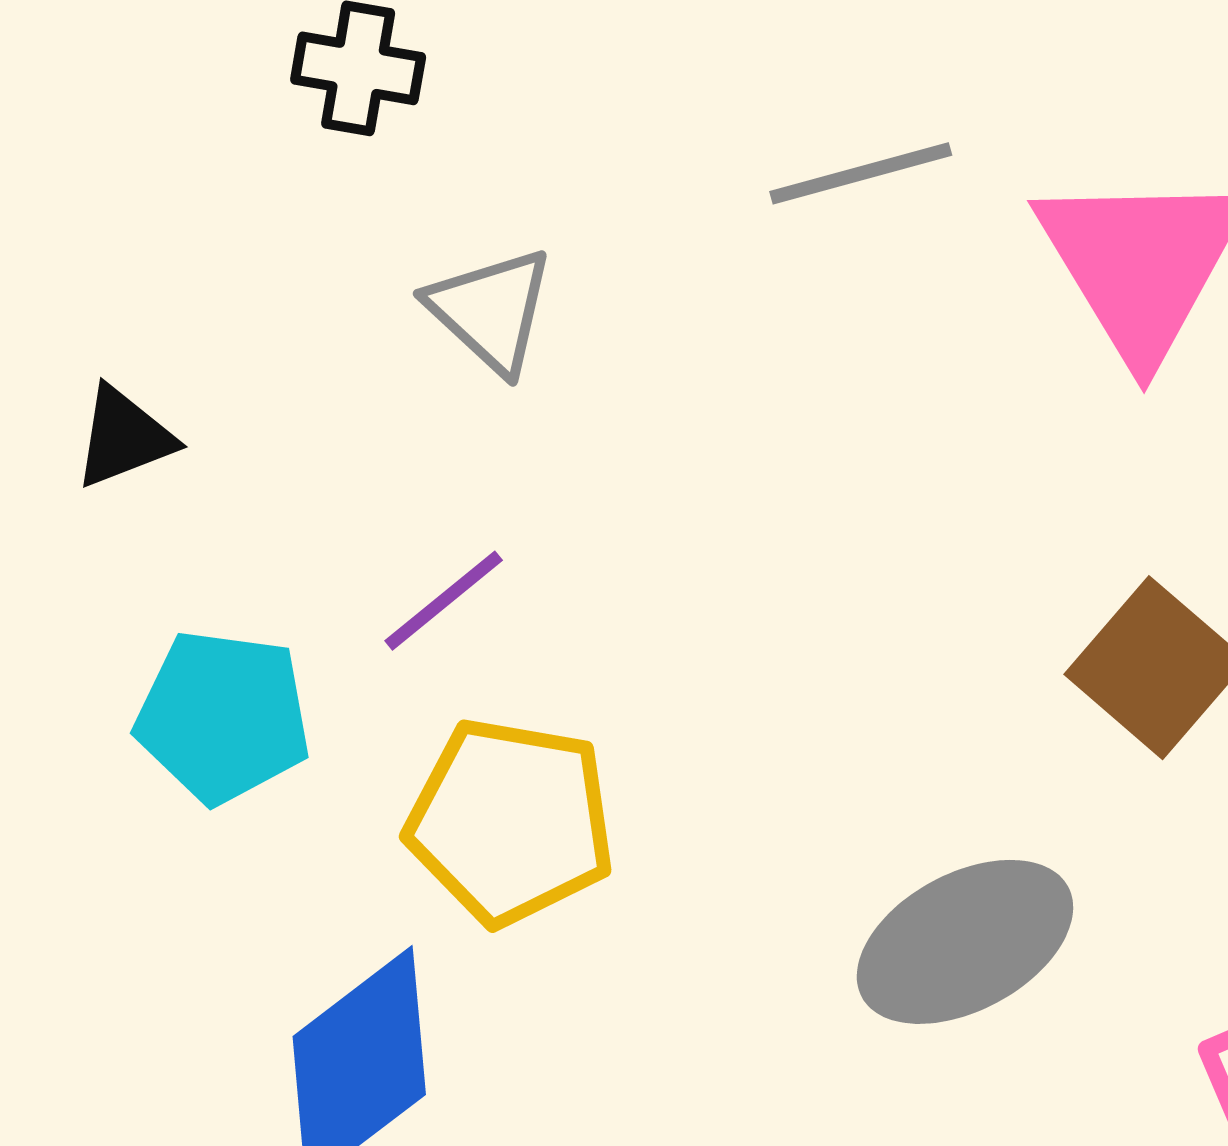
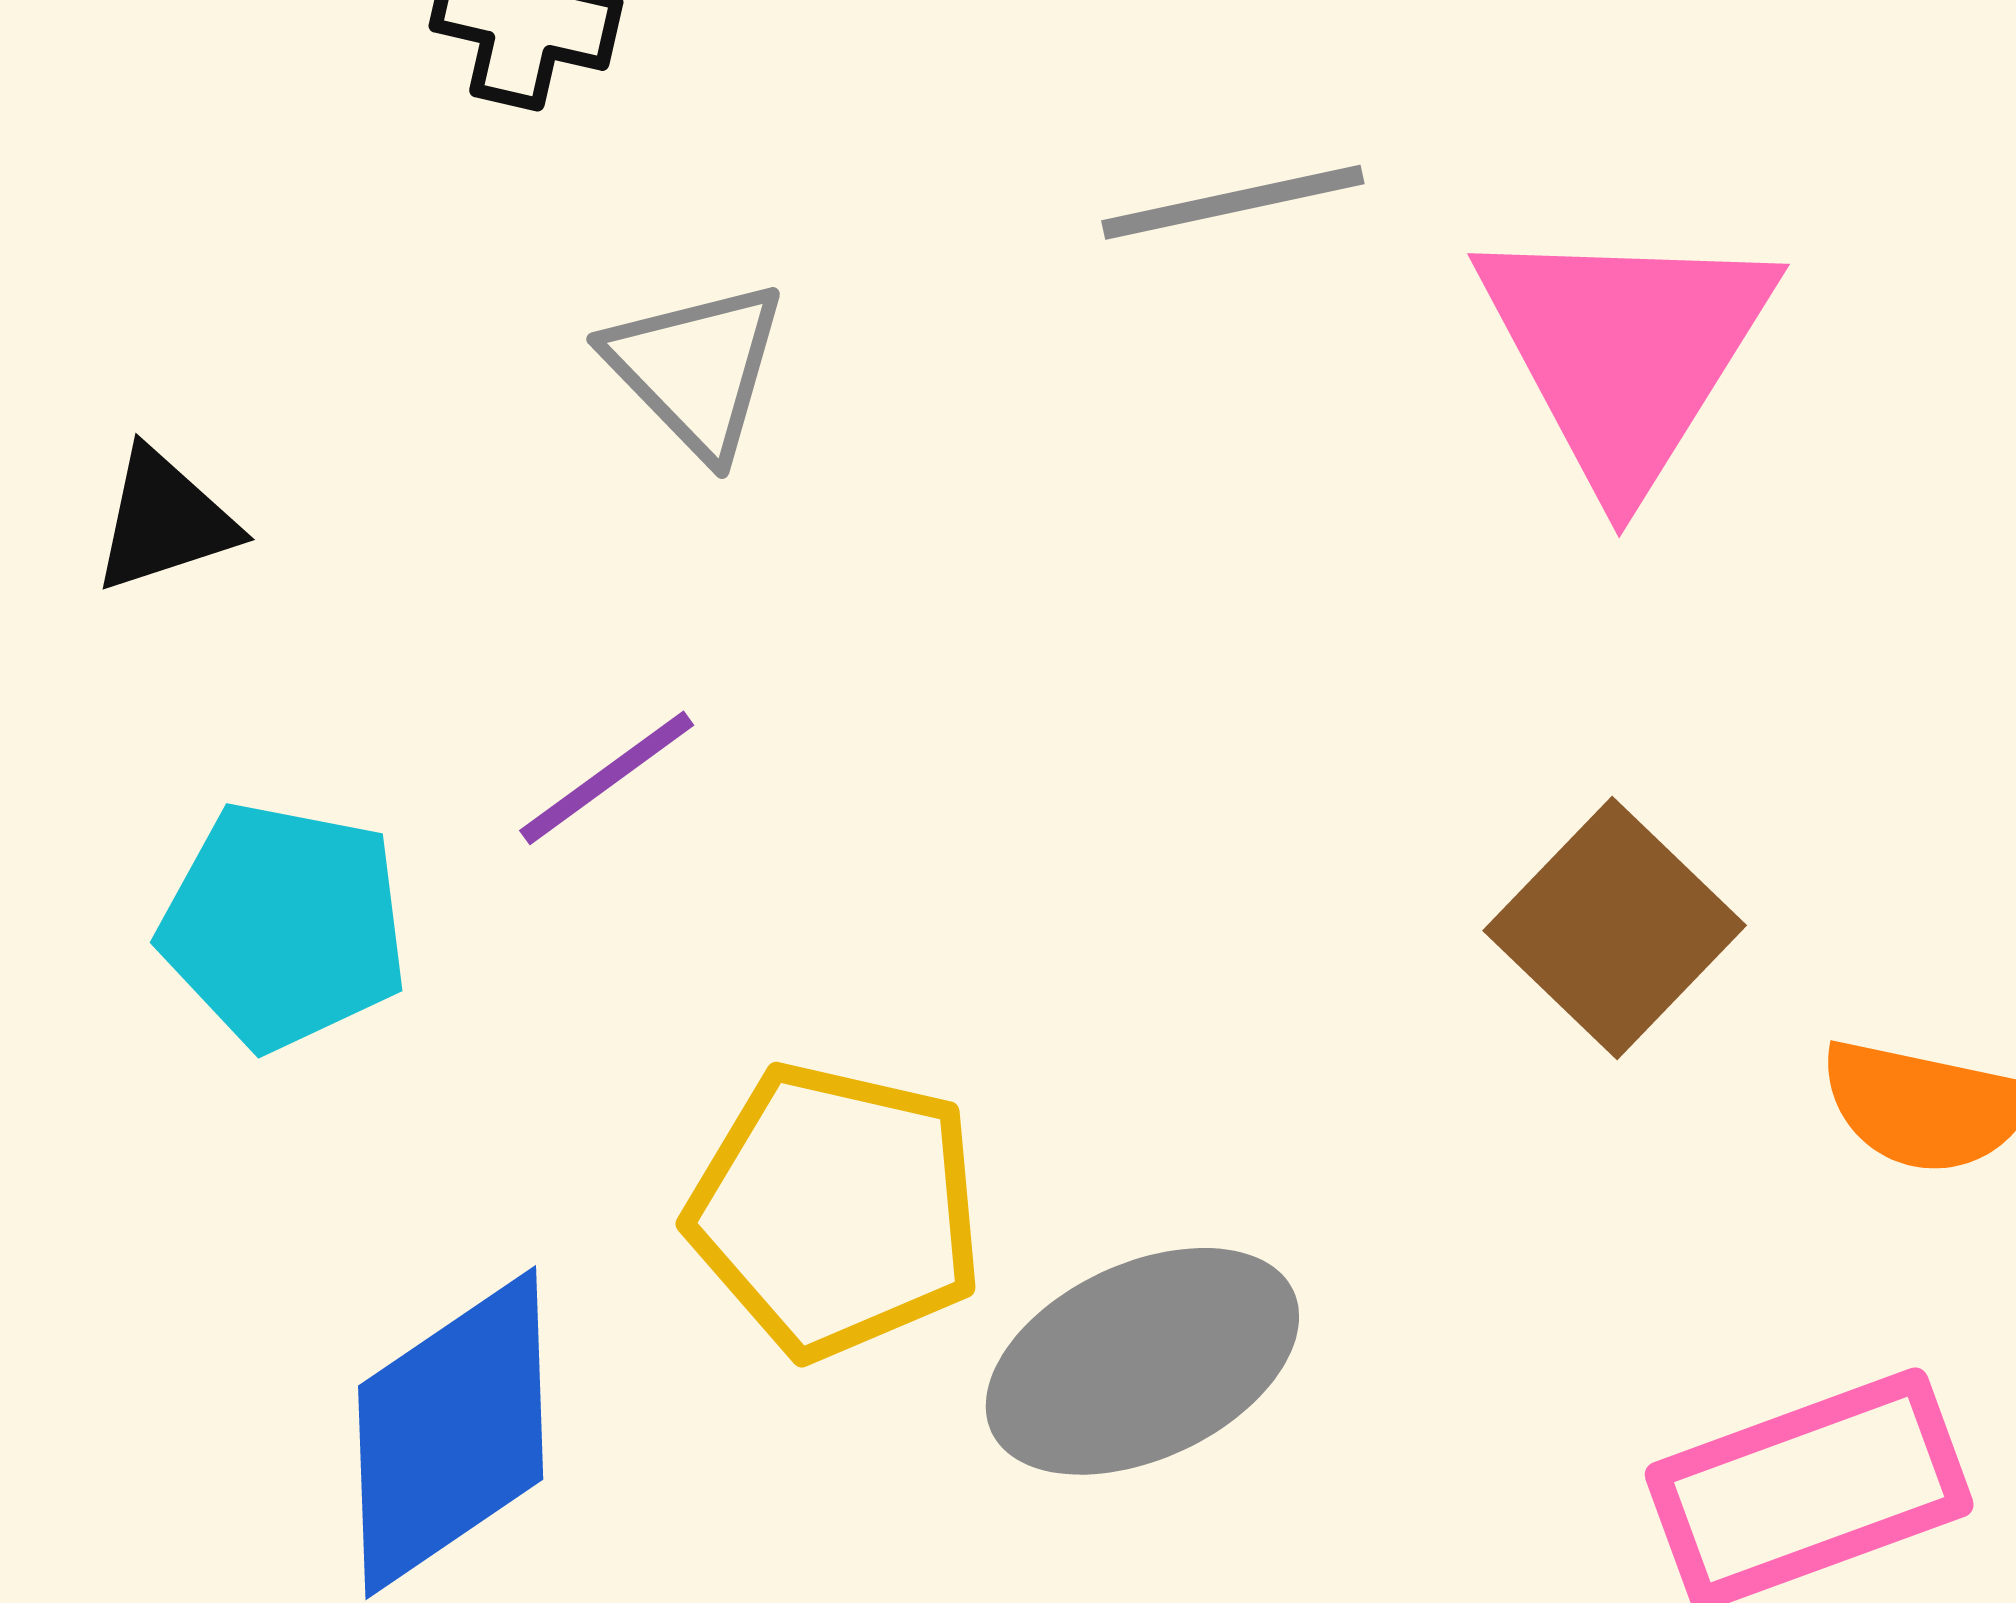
yellow pentagon: (511, 822) -> (836, 1210), moved
gray ellipse: (965, 942) -> (1142, 1361), moved

